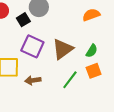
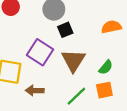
black square: (23, 20) -> (65, 30), moved
brown triangle: (63, 49) -> (73, 60), turned -30

